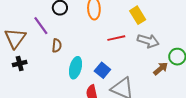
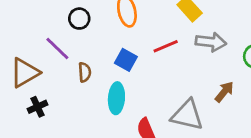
brown triangle: (15, 38) -> (25, 73), turned 35
brown arrow: (161, 69) -> (224, 92), moved
blue square: (102, 70) -> (126, 60), moved

